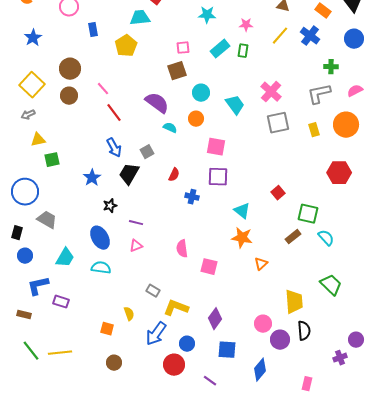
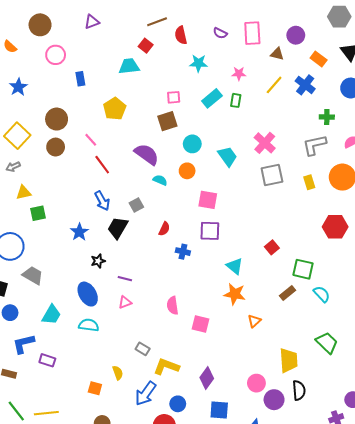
yellow pentagon: (126, 46) -> (115, 109), moved

